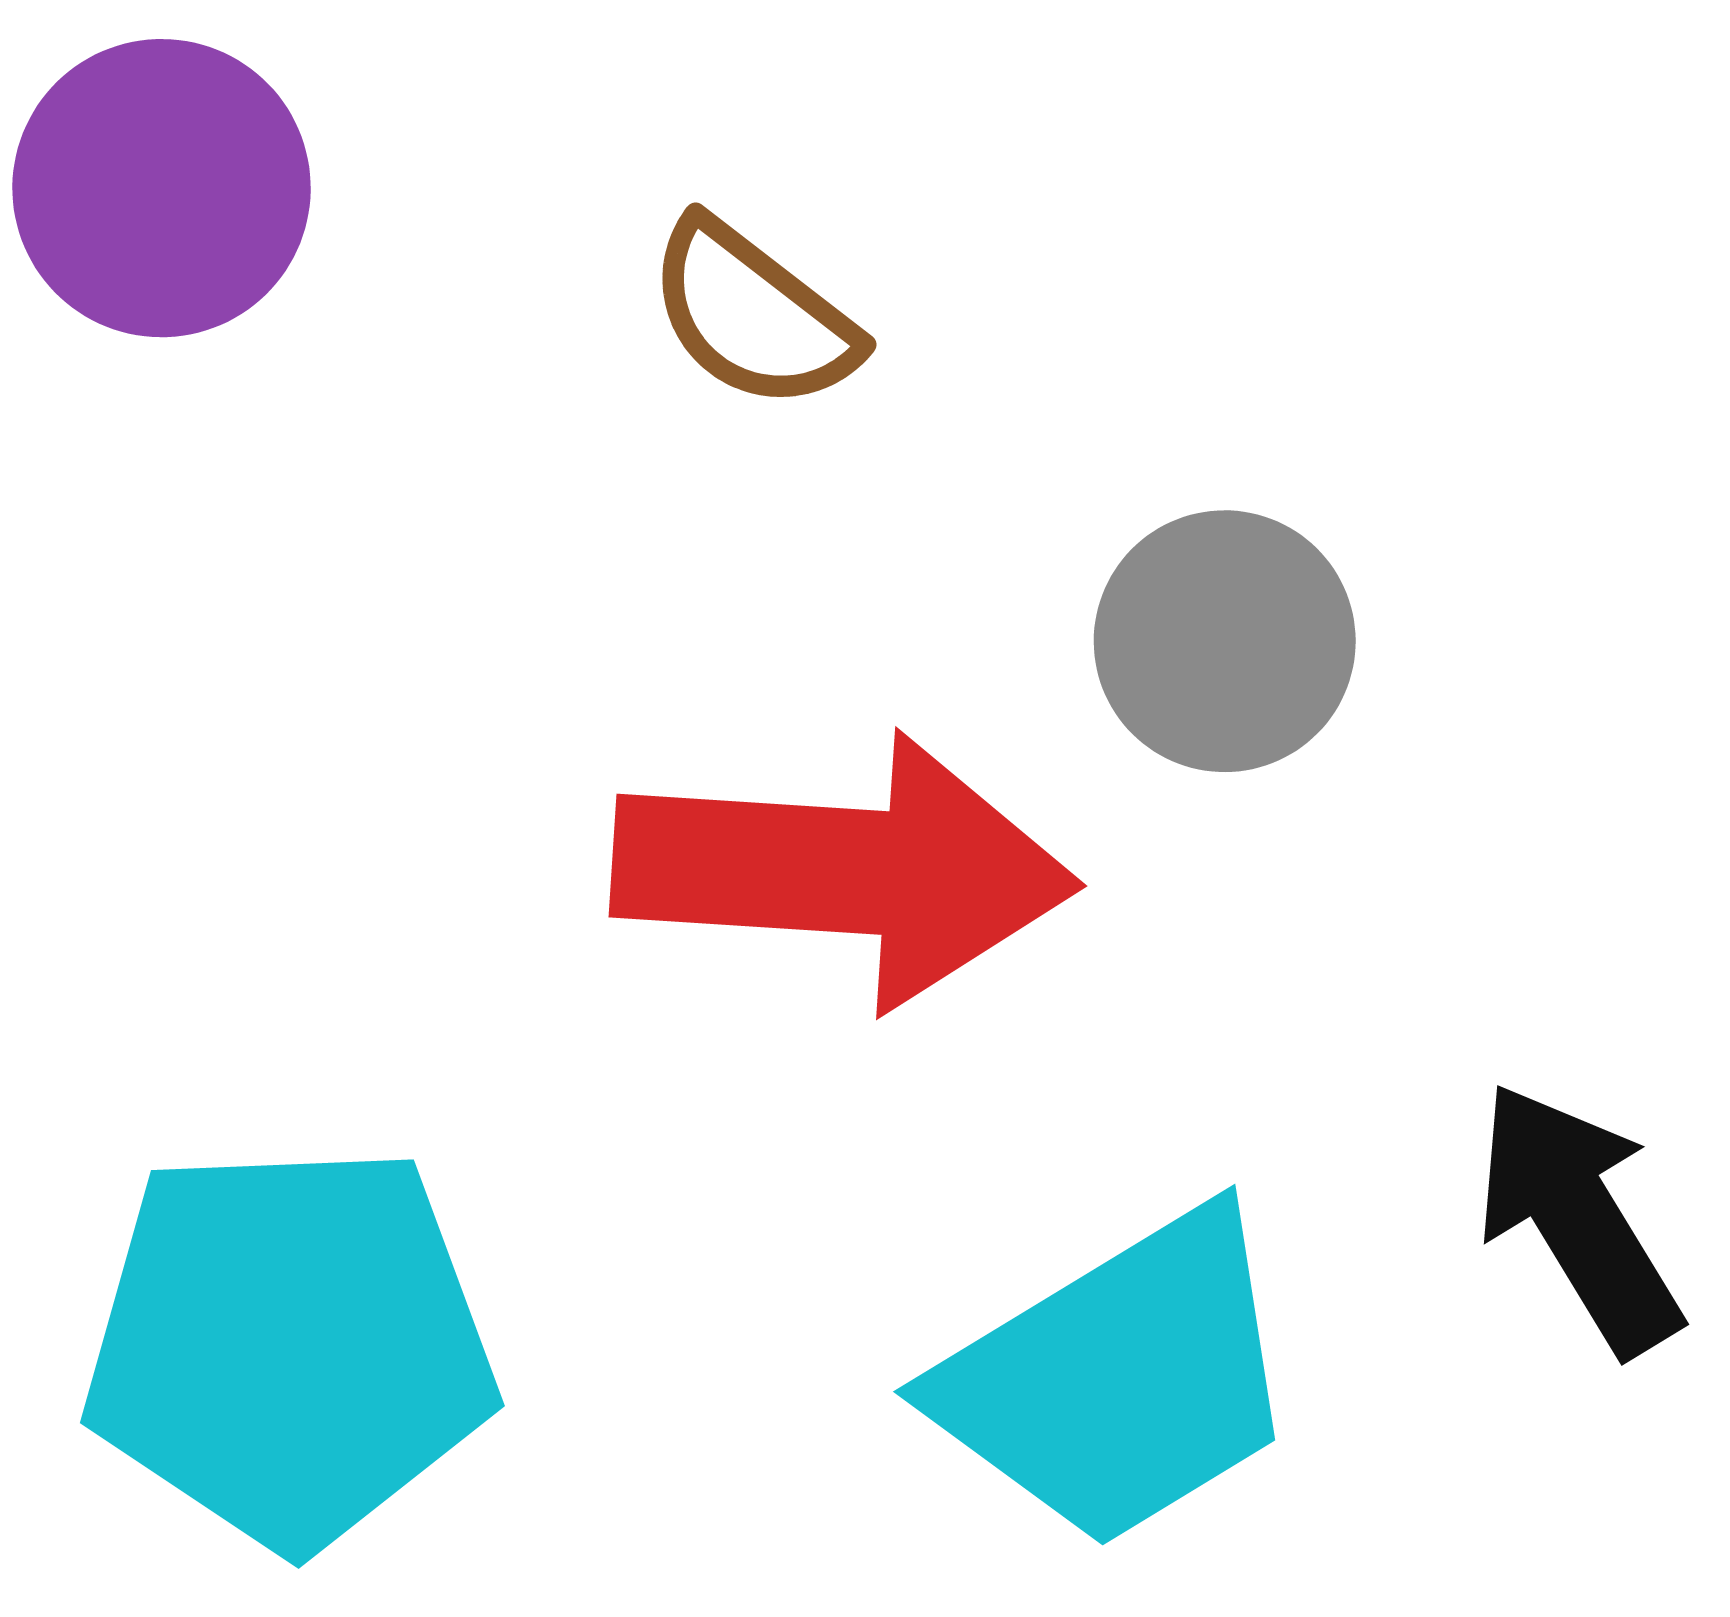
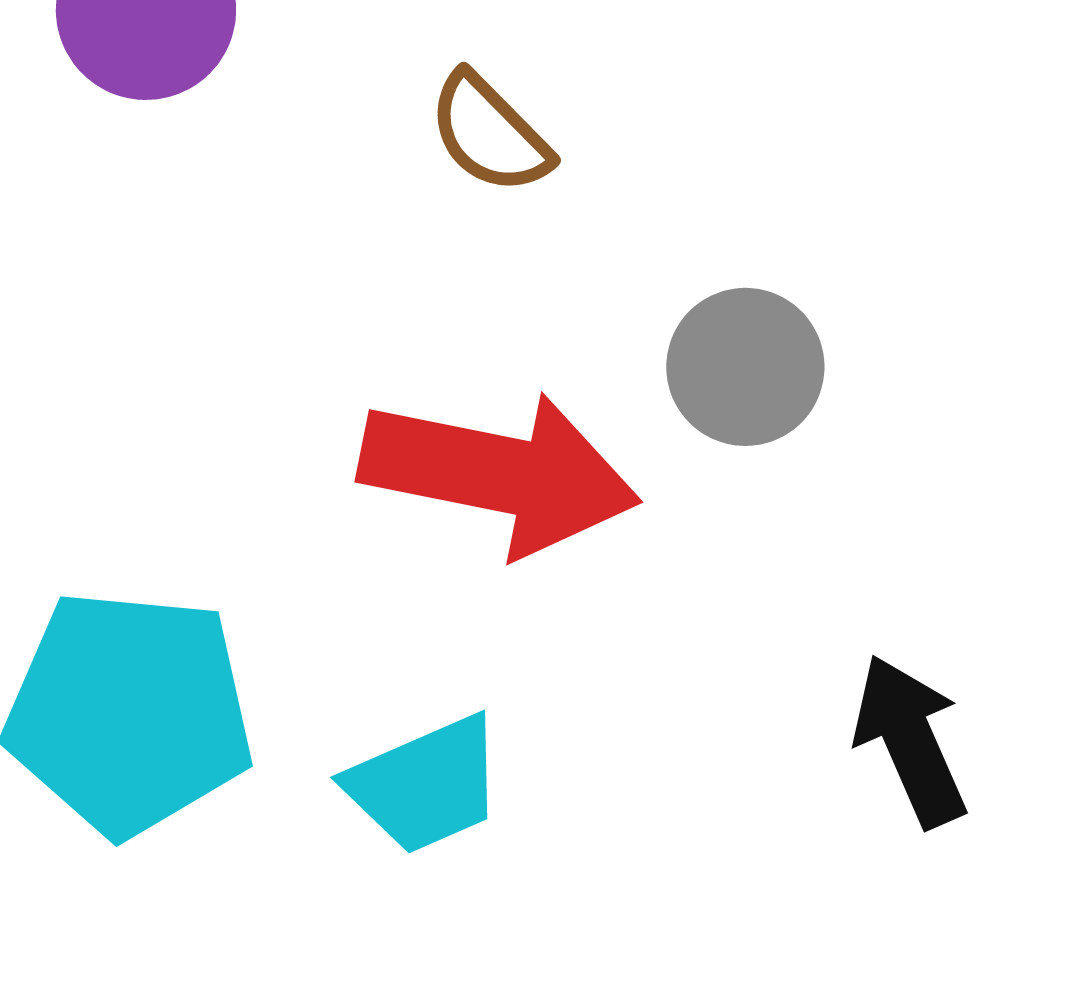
cyan trapezoid: (1120, 1379) -> (425, 785), moved, size x0.7

